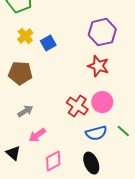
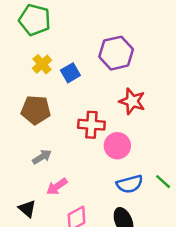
purple hexagon: (102, 32) -> (116, 53), moved
pink circle: (102, 102) -> (117, 146), moved
red cross: (77, 106) -> (91, 125), moved, turned -30

